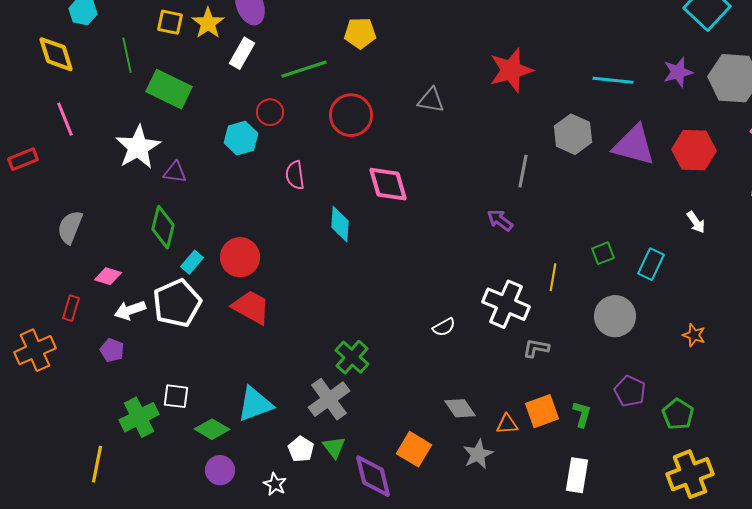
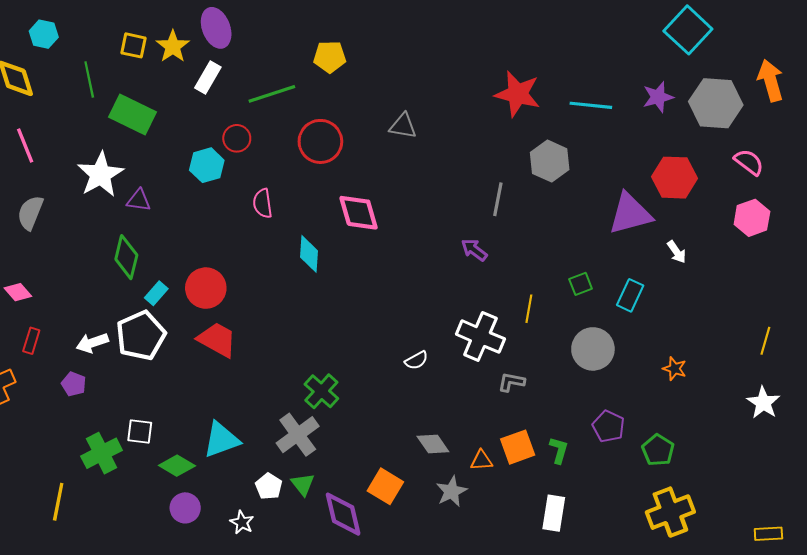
red star: (511, 70) -> (518, 94), moved, turned 30
purple triangle: (634, 145) -> (630, 214), moved, turned -30
gray semicircle: (70, 227) -> (30, 213), moved
pink diamond: (108, 276) -> (18, 292), moved, turned 32

